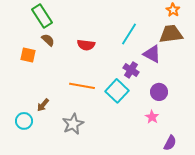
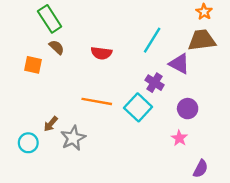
gray star: (73, 124) -> (73, 138), moved

